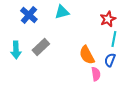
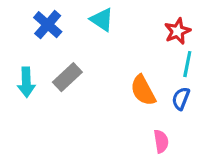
cyan triangle: (62, 12) -> (102, 20), turned 49
pink semicircle: (96, 74) -> (161, 141), moved

